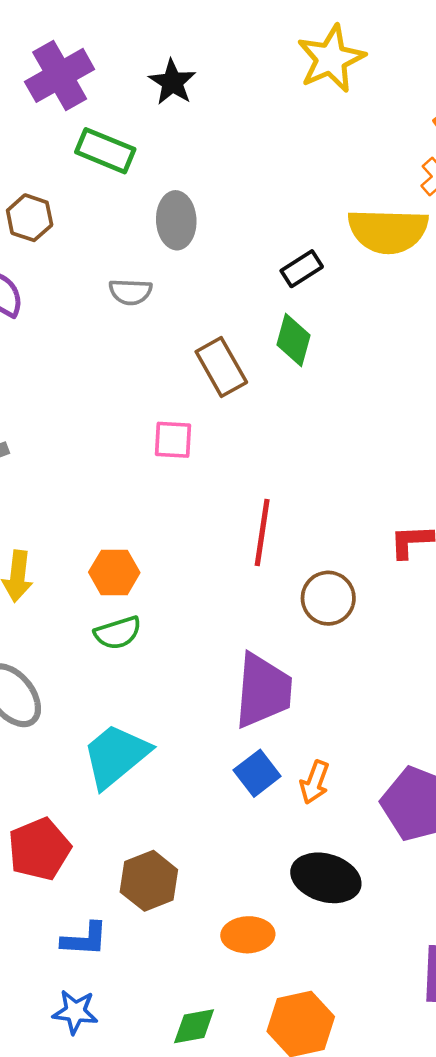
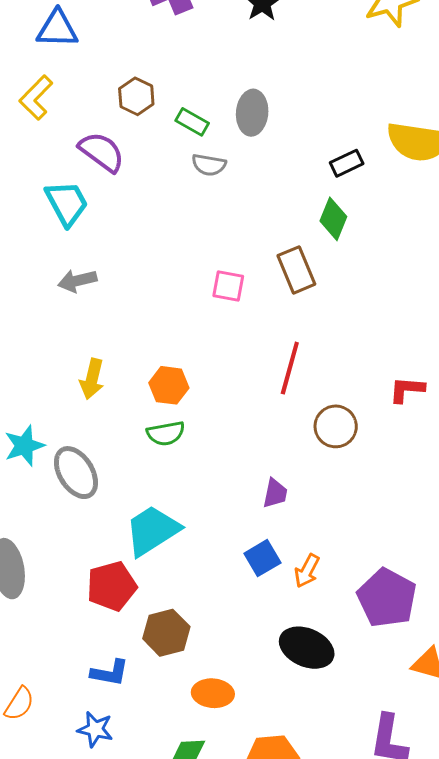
green rectangle: (105, 151) -> (192, 122), moved, size x0.7
brown rectangle: (221, 367) -> (296, 270), moved
purple trapezoid: (263, 691) -> (275, 493), size x0.5
red pentagon: (39, 849) -> (112, 586), moved
orange ellipse: (248, 935) -> (213, 693), moved

